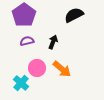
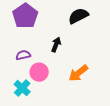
purple semicircle: (27, 41) -> (23, 55), moved
orange arrow: (62, 69) -> (78, 73), moved, turned 102

